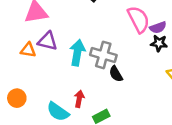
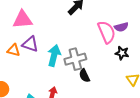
purple semicircle: (158, 27) -> (121, 27), moved
gray cross: (103, 55) -> (75, 59), turned -35

